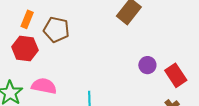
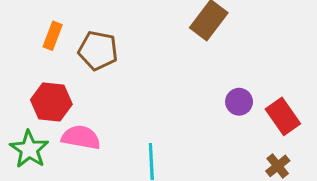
red hexagon: (25, 49) -> (51, 102), moved

